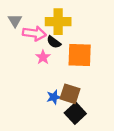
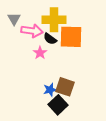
orange square: (80, 55) -> (71, 37), moved
black square: (75, 113) -> (58, 105), moved

